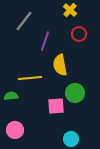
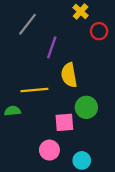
red circle: (79, 34) -> (99, 31), moved
pink circle: (15, 130) -> (49, 150), moved

